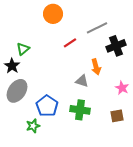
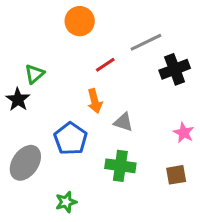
orange arrow: (96, 67) -> (95, 101), moved
gray ellipse: (17, 91) -> (25, 163), moved
blue pentagon: (47, 106) -> (71, 139), moved
green star: (33, 126) -> (66, 202), moved

